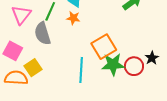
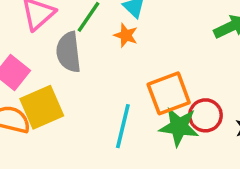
red circle: (134, 66) -> (205, 115), moved
yellow square: (33, 68) -> (42, 107), size x1.4

